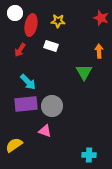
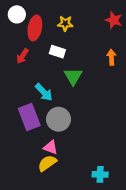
green triangle: (84, 72) -> (73, 76), moved
cyan arrow: (28, 82) -> (44, 92), moved
purple rectangle: (26, 104) -> (29, 117), turned 75
yellow semicircle: (14, 145) -> (47, 163), moved

